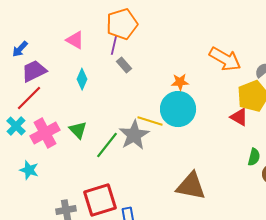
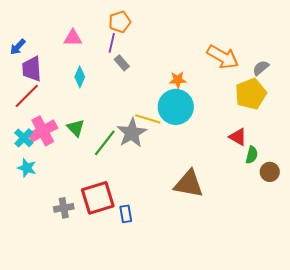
orange pentagon: (122, 24) -> (120, 22), size x0.7
pink triangle: (75, 40) -> (73, 38), turned -30
purple trapezoid: (34, 71) -> (32, 69), turned -68
red triangle: (239, 117) -> (238, 137), moved
cyan cross: (16, 126) -> (24, 138), moved

